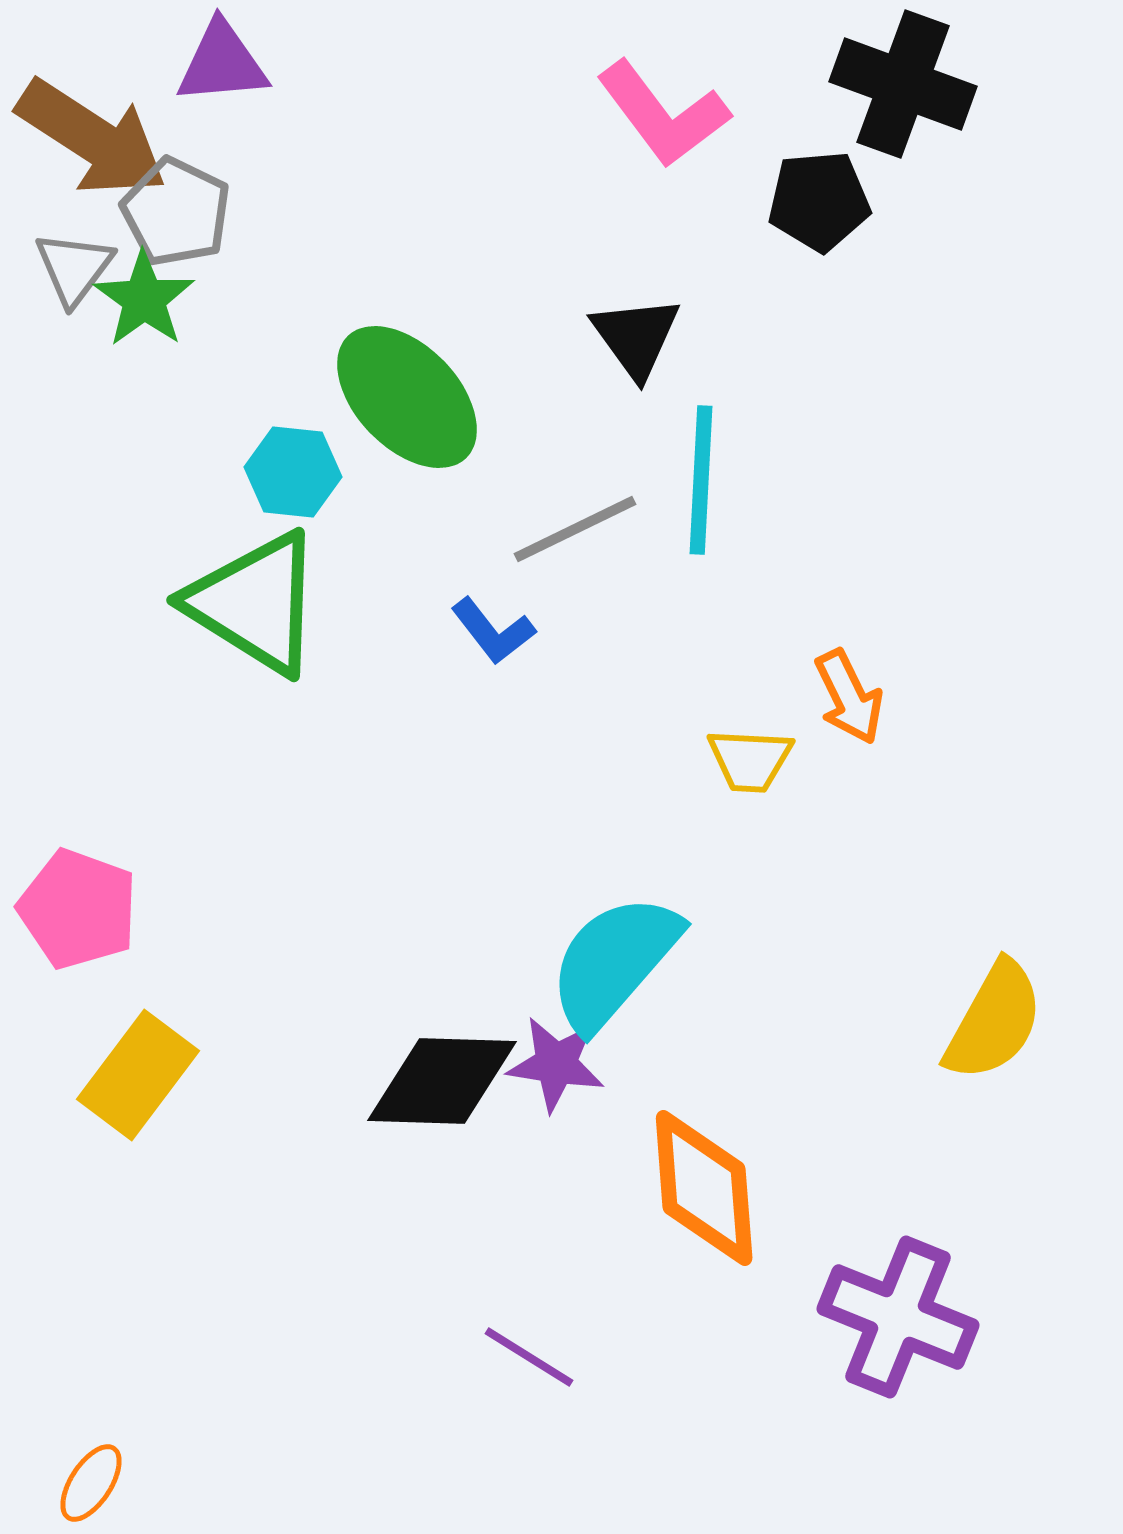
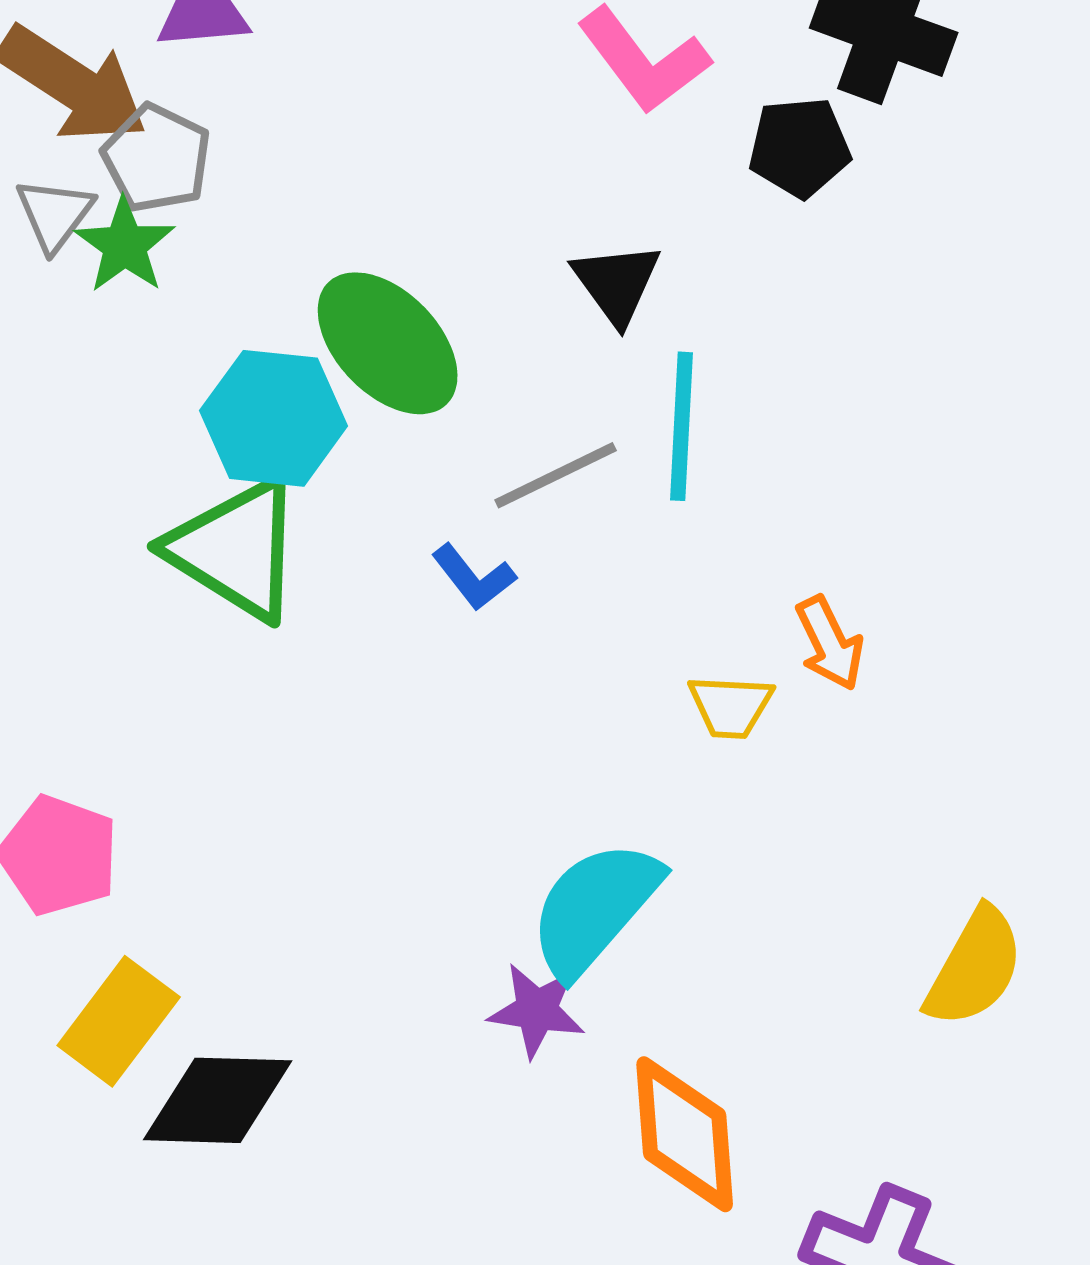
cyan hexagon: (293, 472) -> (274, 418), size x1.5
black diamond: (442, 1081) -> (218, 1100), moved

